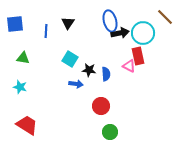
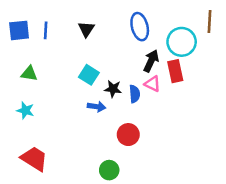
brown line: (165, 17) -> (210, 22), turned 48
blue line: (46, 31) -> (46, 30), moved
black arrow: (120, 33) -> (151, 61), moved, turned -54
pink triangle: (129, 66) -> (152, 84), moved
green circle: (110, 132) -> (109, 170), moved

